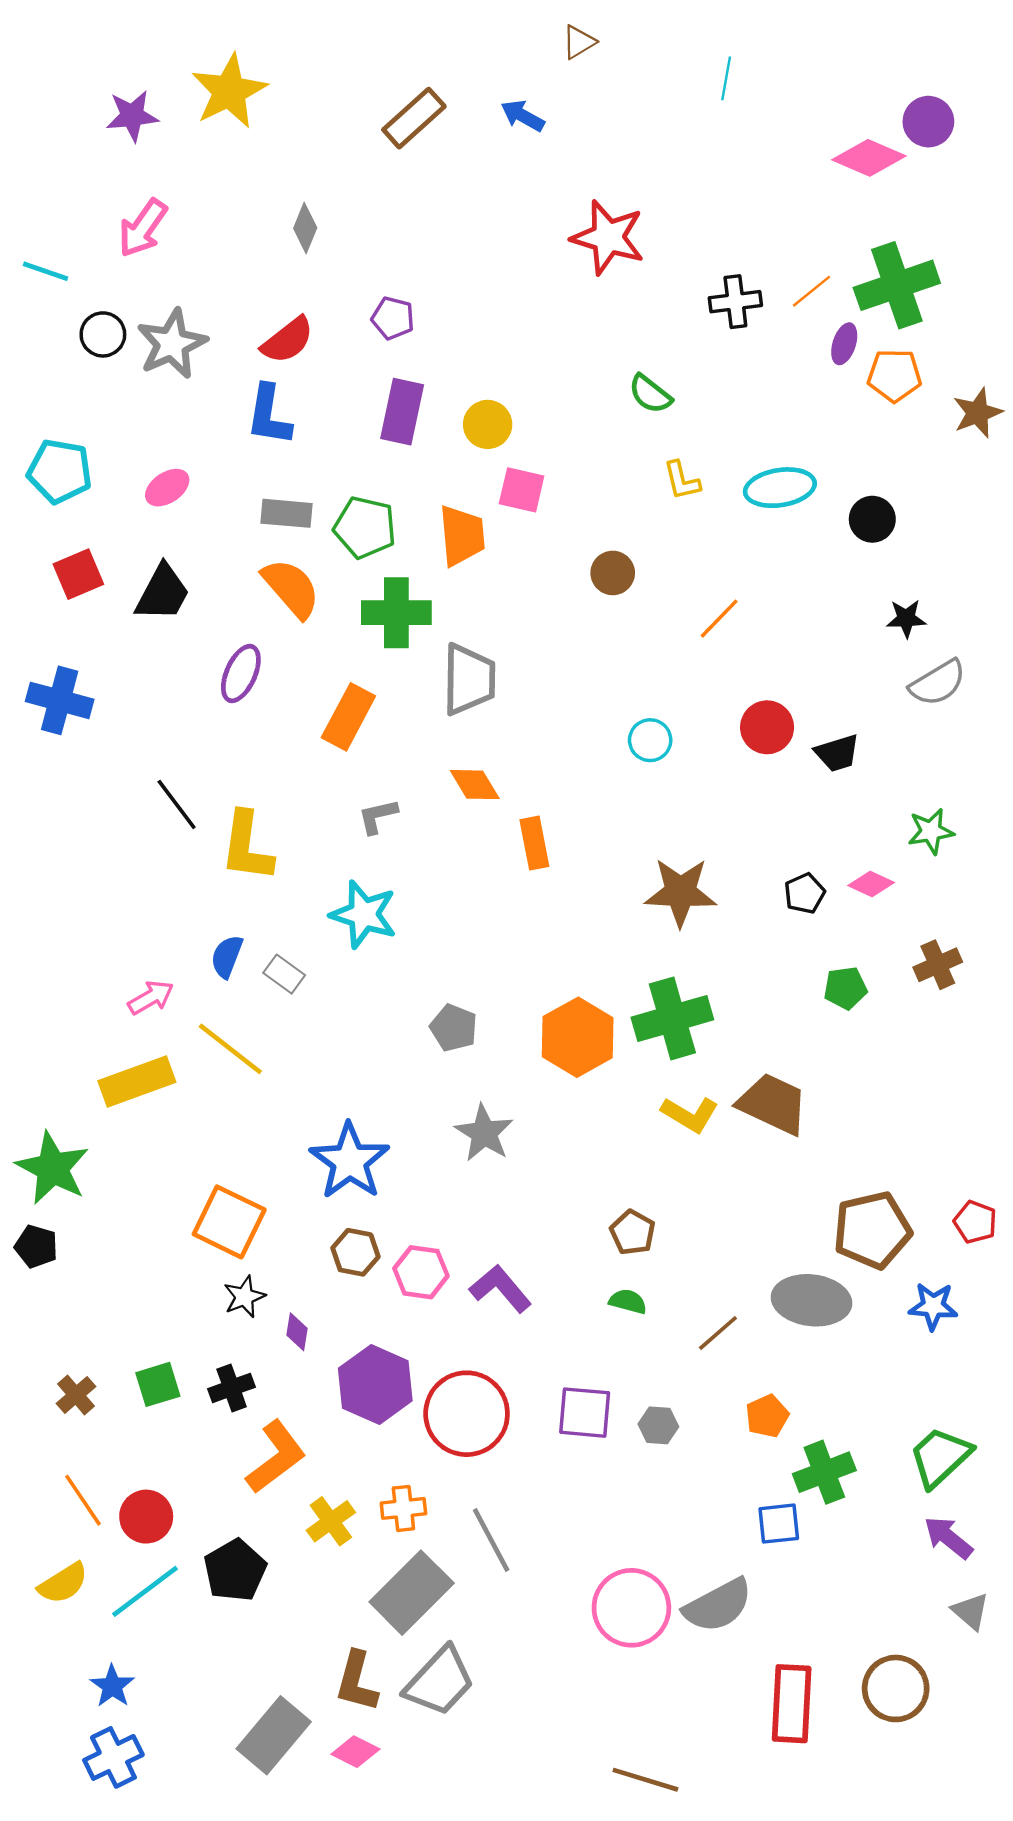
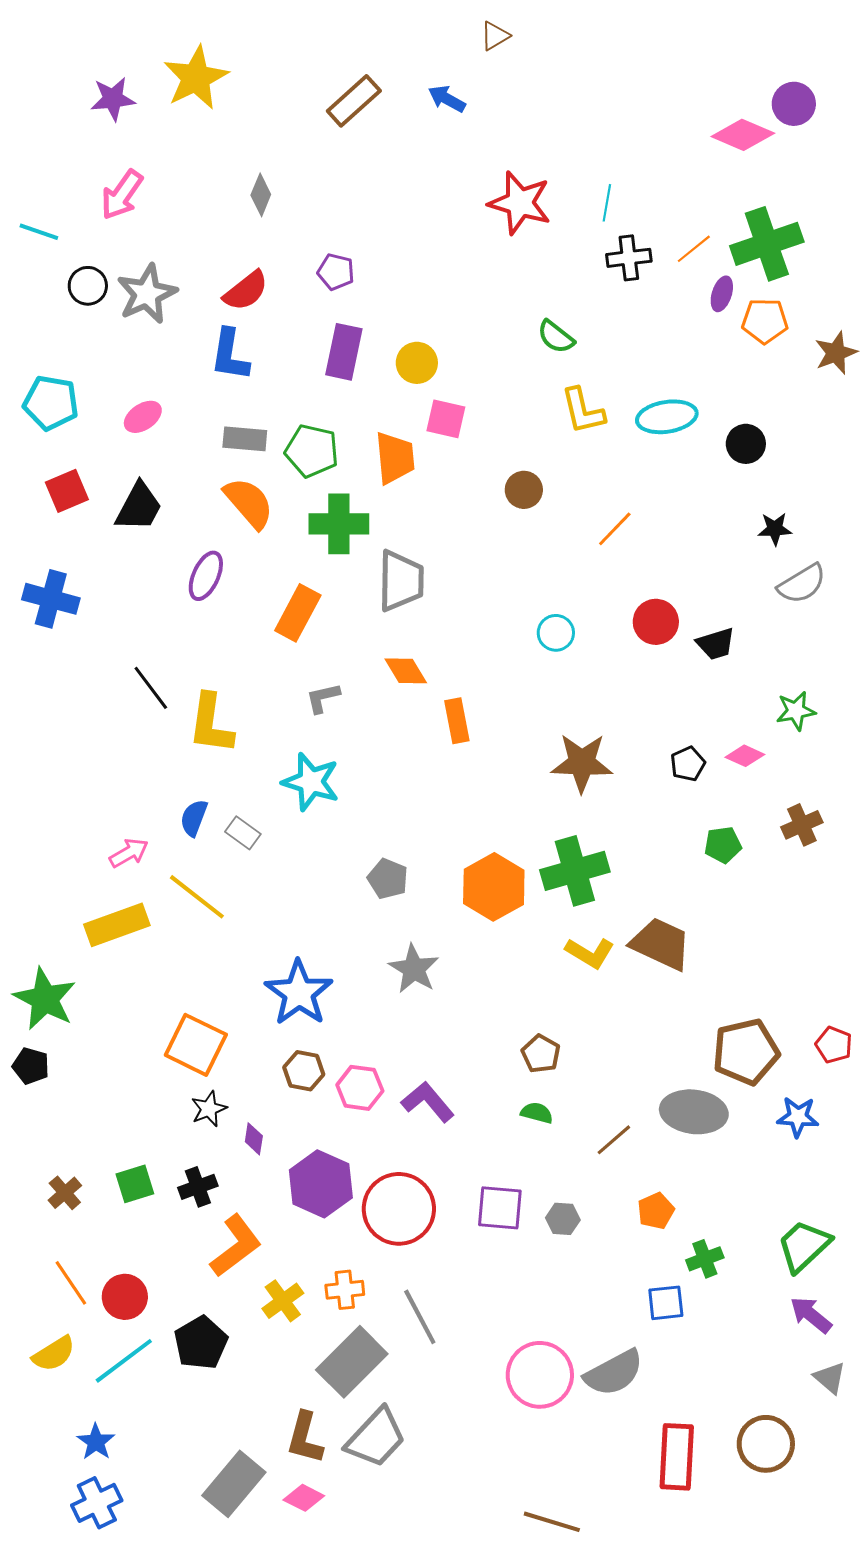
cyan line: (726, 78) -> (607, 203), moved
yellow L-shape: (682, 481) -> (583, 411), size x1.4
green cross: (824, 1472) -> (705, 1259), size x0.7

